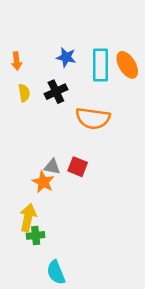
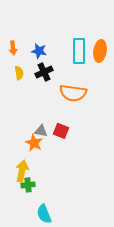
blue star: (66, 57) -> (39, 51), moved
orange ellipse: (127, 65) -> (100, 51), turned 40

